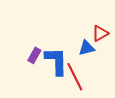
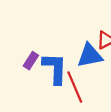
blue triangle: (87, 48) -> (90, 56), size x1.4

